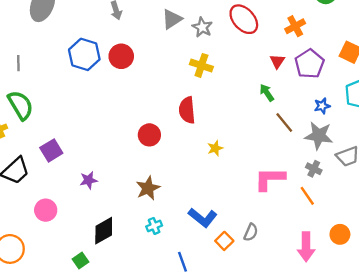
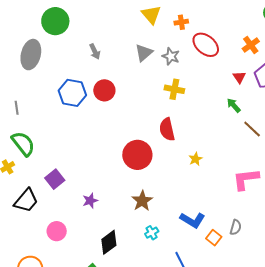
red circle: (149, 135) -> (137, 155), size x1.5

